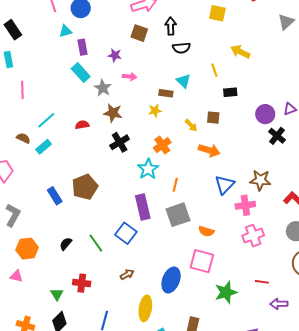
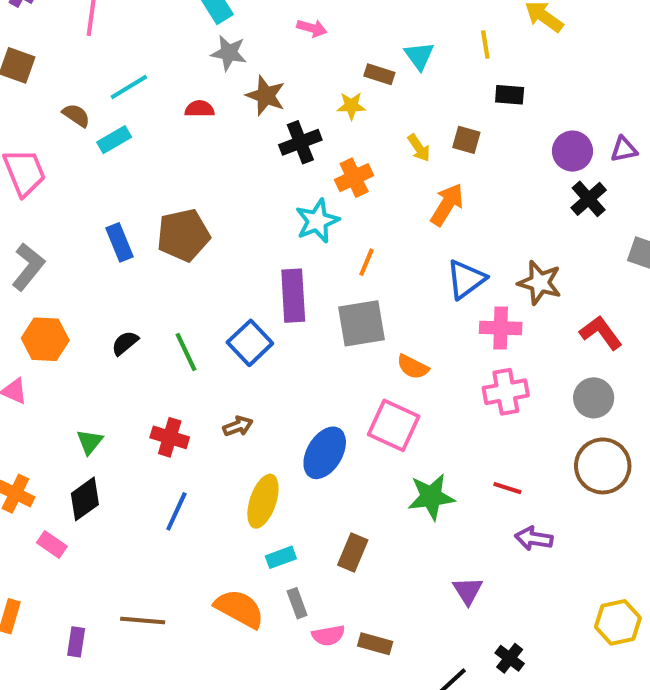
gray star: (103, 88) -> (229, 53), moved, turned -30
black cross: (120, 142) -> (300, 142), moved
orange arrow: (209, 150) -> (447, 205), turned -85
red cross: (82, 283) -> (170, 437), moved

